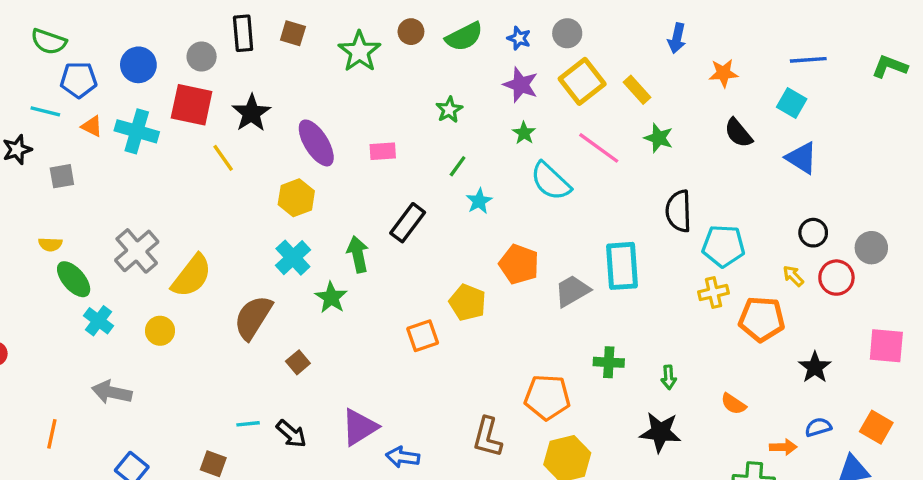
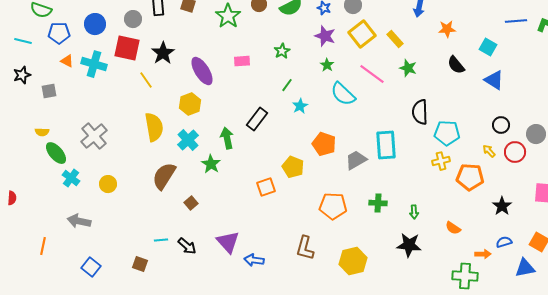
blue line: (808, 60) -> (516, 21), moved
cyan line: (45, 111) -> (23, 41), moved
pink rectangle: (383, 151) -> (242, 61), moved
yellow semicircle: (192, 276) -> (154, 127), moved, turned -48
orange pentagon: (547, 397) -> (333, 206), moved
purple triangle: (359, 427) -> (228, 242), turned -40

